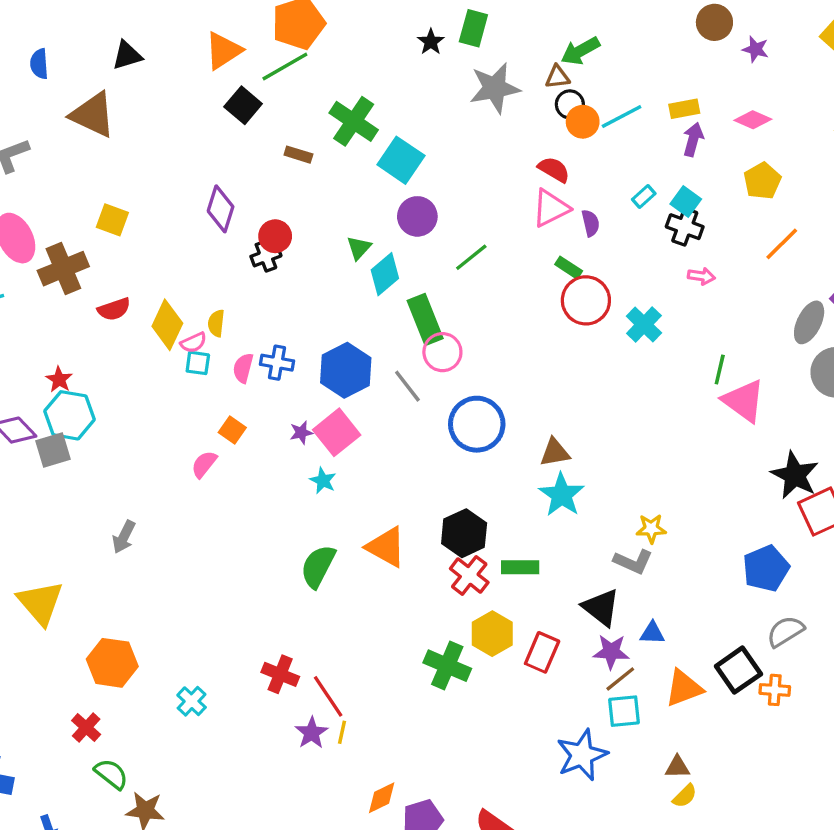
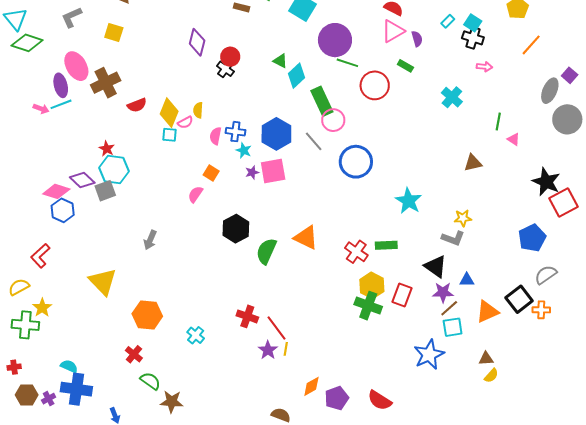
purple circle: (417, 216) -> (335, 40), moved, size x1.4
yellow square: (112, 220) -> (114, 33), moved
green triangle: (359, 248) -> (280, 61), turned -42
black cross: (266, 256) -> (225, 69), turned -30
green line: (471, 257) -> (347, 63), turned 60
red circle: (586, 300) -> (375, 85), moved
cyan square: (198, 363) -> (169, 135), moved
pink triangle: (744, 401) -> (514, 139), size x0.5
pink square: (337, 432) -> (273, 171), turned 32
brown triangle: (555, 452) -> (473, 163), moved
cyan star: (323, 481) -> (244, 150), moved
black hexagon: (464, 533) -> (236, 229), moved
green cross: (447, 666) -> (368, 306), moved

